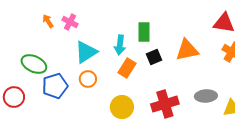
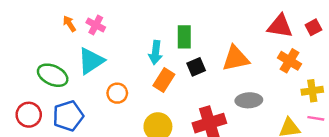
cyan triangle: (86, 52) -> (91, 61), moved
blue pentagon: (55, 86) -> (68, 116), moved
gray ellipse: (206, 96) -> (249, 100), moved

